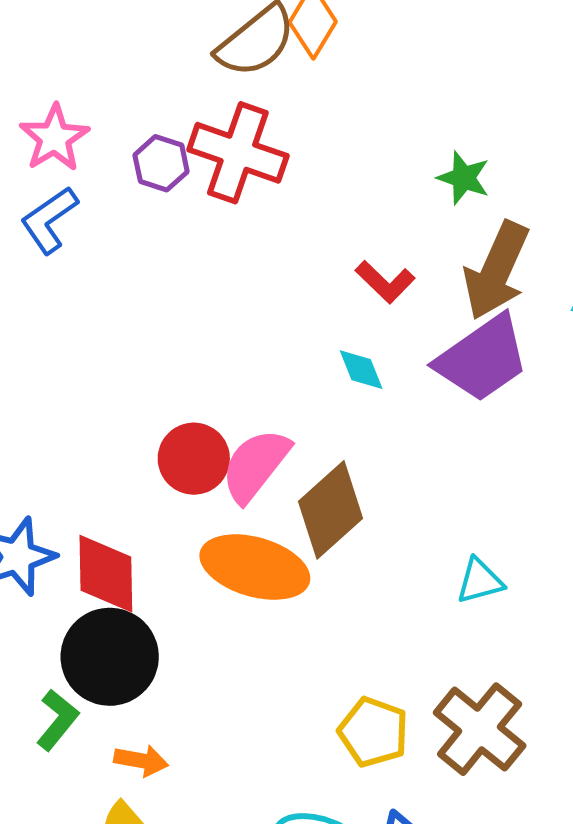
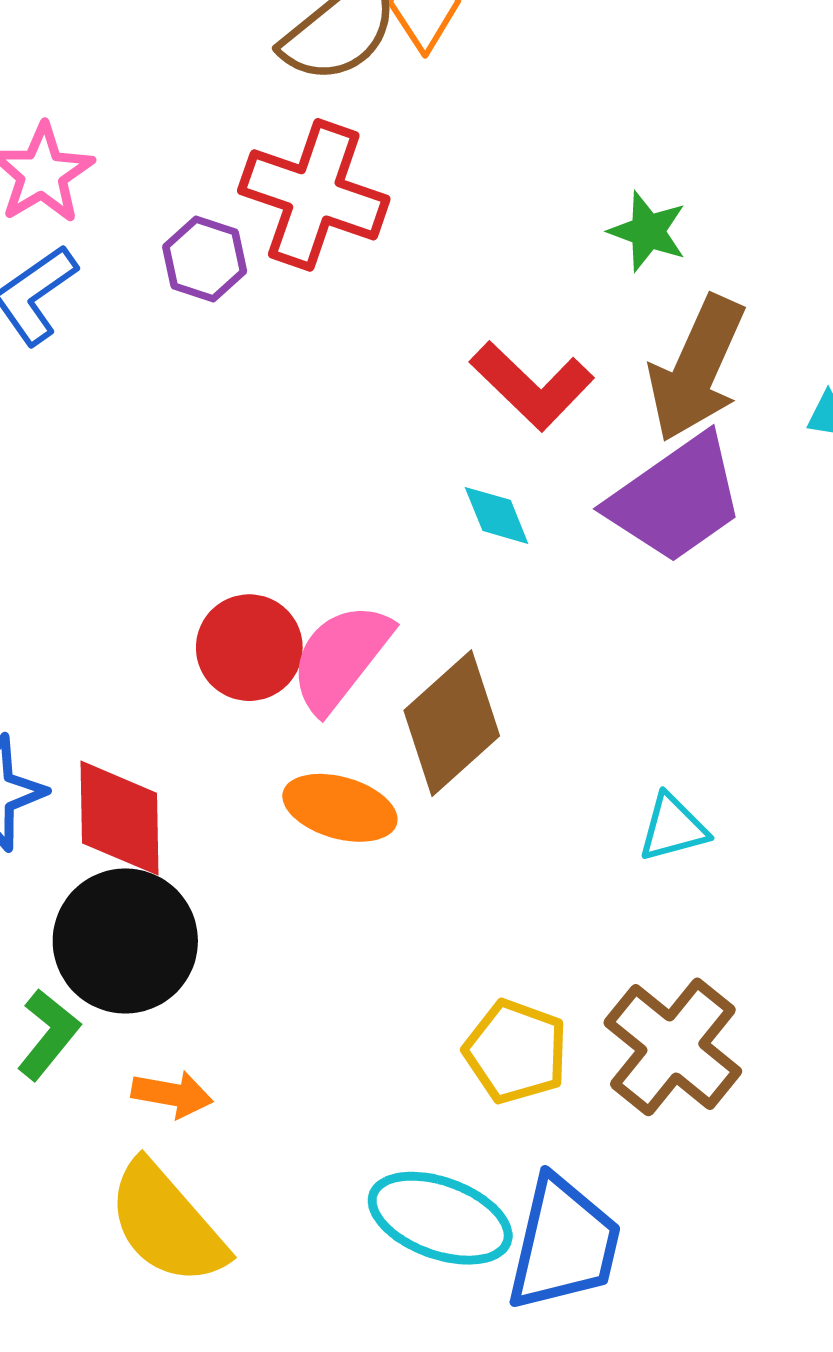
purple hexagon: (161, 163) -> (205, 259), moved
red L-shape: (385, 282) -> (532, 386), size x1.4
orange ellipse: (255, 567) -> (340, 808), size x0.7

